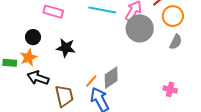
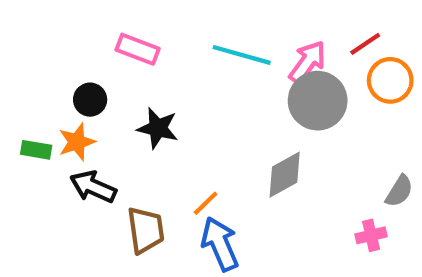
gray semicircle: (176, 42) -> (399, 191), moved
gray diamond: (111, 78) -> (285, 175), moved
pink cross: (170, 89) -> (371, 235), turned -32

